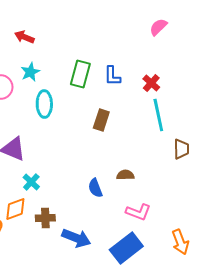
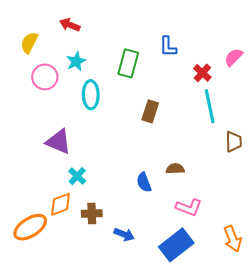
pink semicircle: (158, 27) -> (234, 57), moved
blue L-shape: (112, 76) -> (168, 47), moved
blue arrow: (76, 238) -> (124, 234), size x0.7

